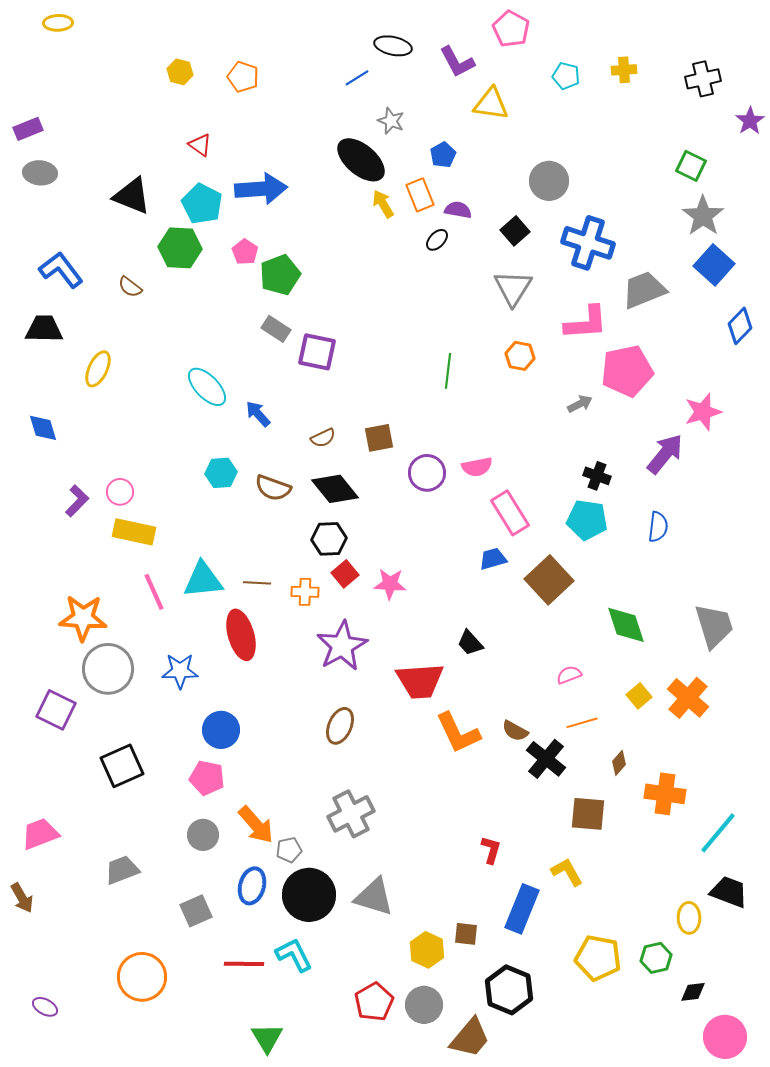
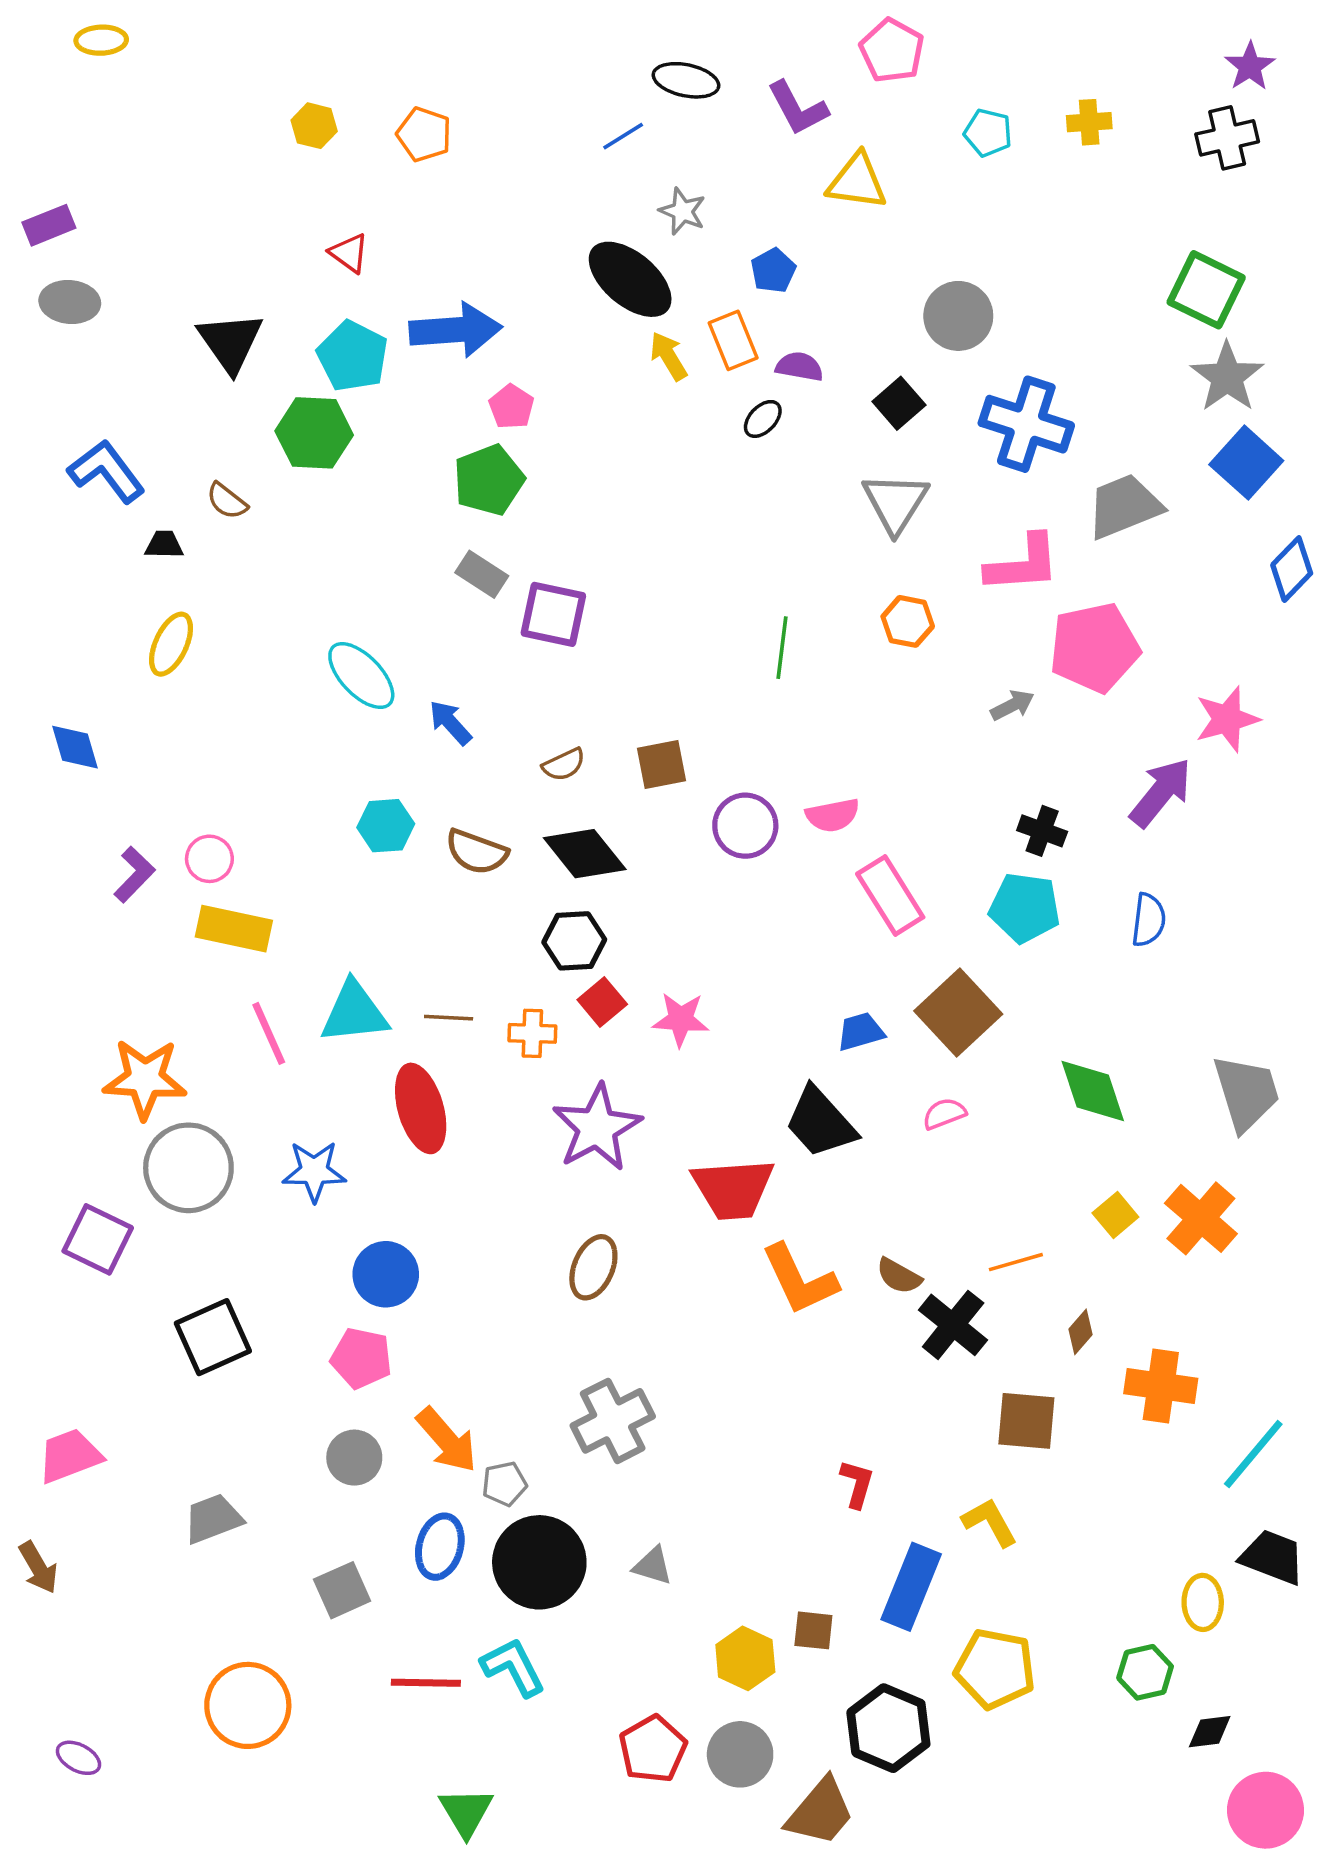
purple star: (750, 121) -> (1250, 66), moved
green square: (691, 166) -> (1206, 290), size x1.4
black triangle: (132, 196) -> (230, 342), turned 33
pink pentagon: (245, 252) -> (511, 407), moved
black trapezoid: (44, 329) -> (164, 545), moved, size x0.6
blue trapezoid: (493, 559) -> (861, 1032), moved
black trapezoid: (470, 643) -> (820, 1122), size x1.6
pink semicircle: (569, 675) -> (944, 1114), moved
gray triangle: (374, 897) -> (653, 1566), size x0.6
yellow pentagon: (598, 958) -> (995, 1669), moved

